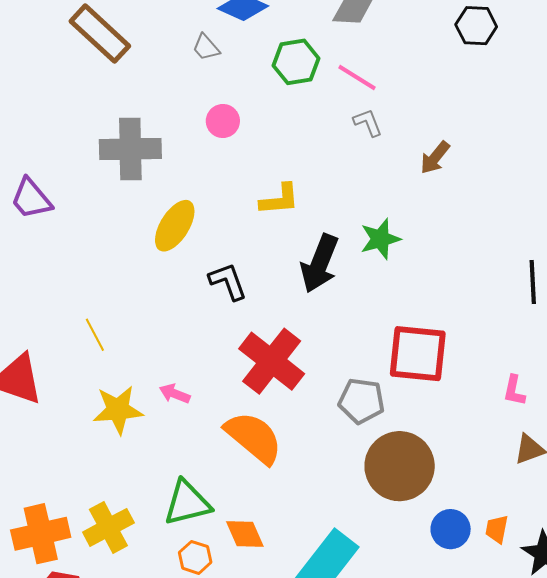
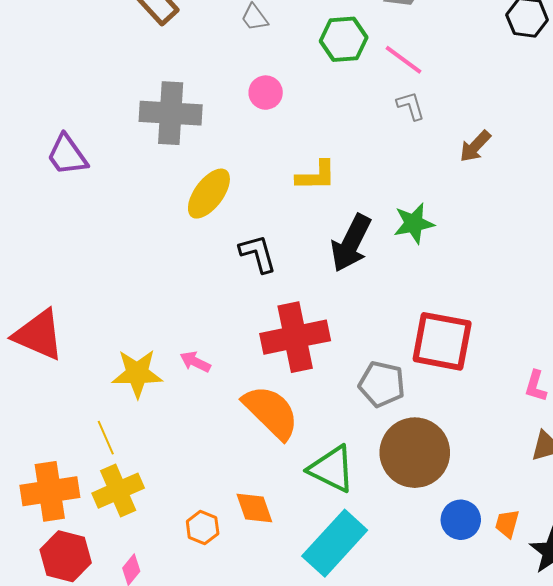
yellow line: (95, 335) -> (106, 438), moved
red cross: (272, 361) -> (295, 337), turned 36
green triangle: (187, 503) -> (332, 469), moved, turned 36

